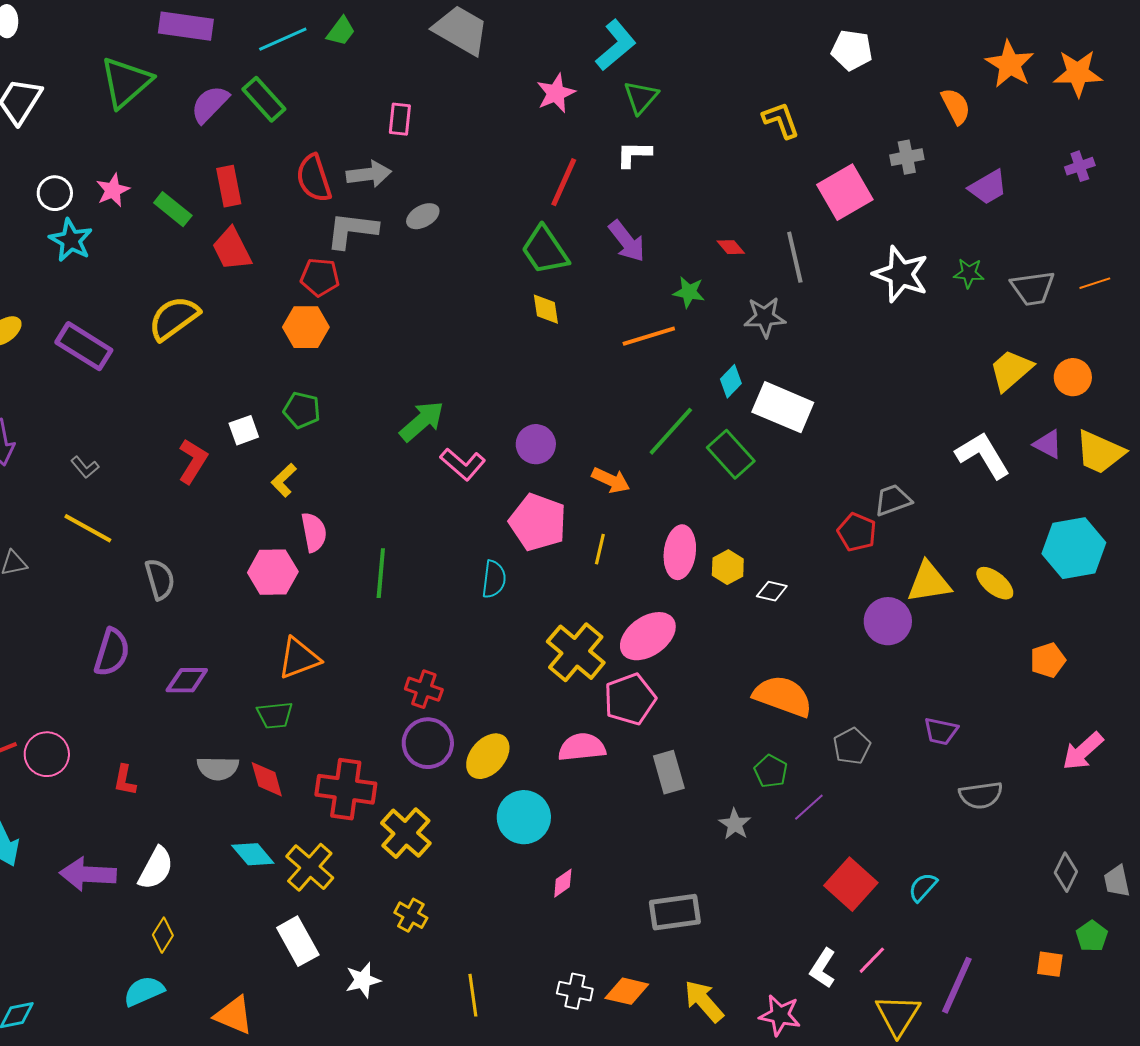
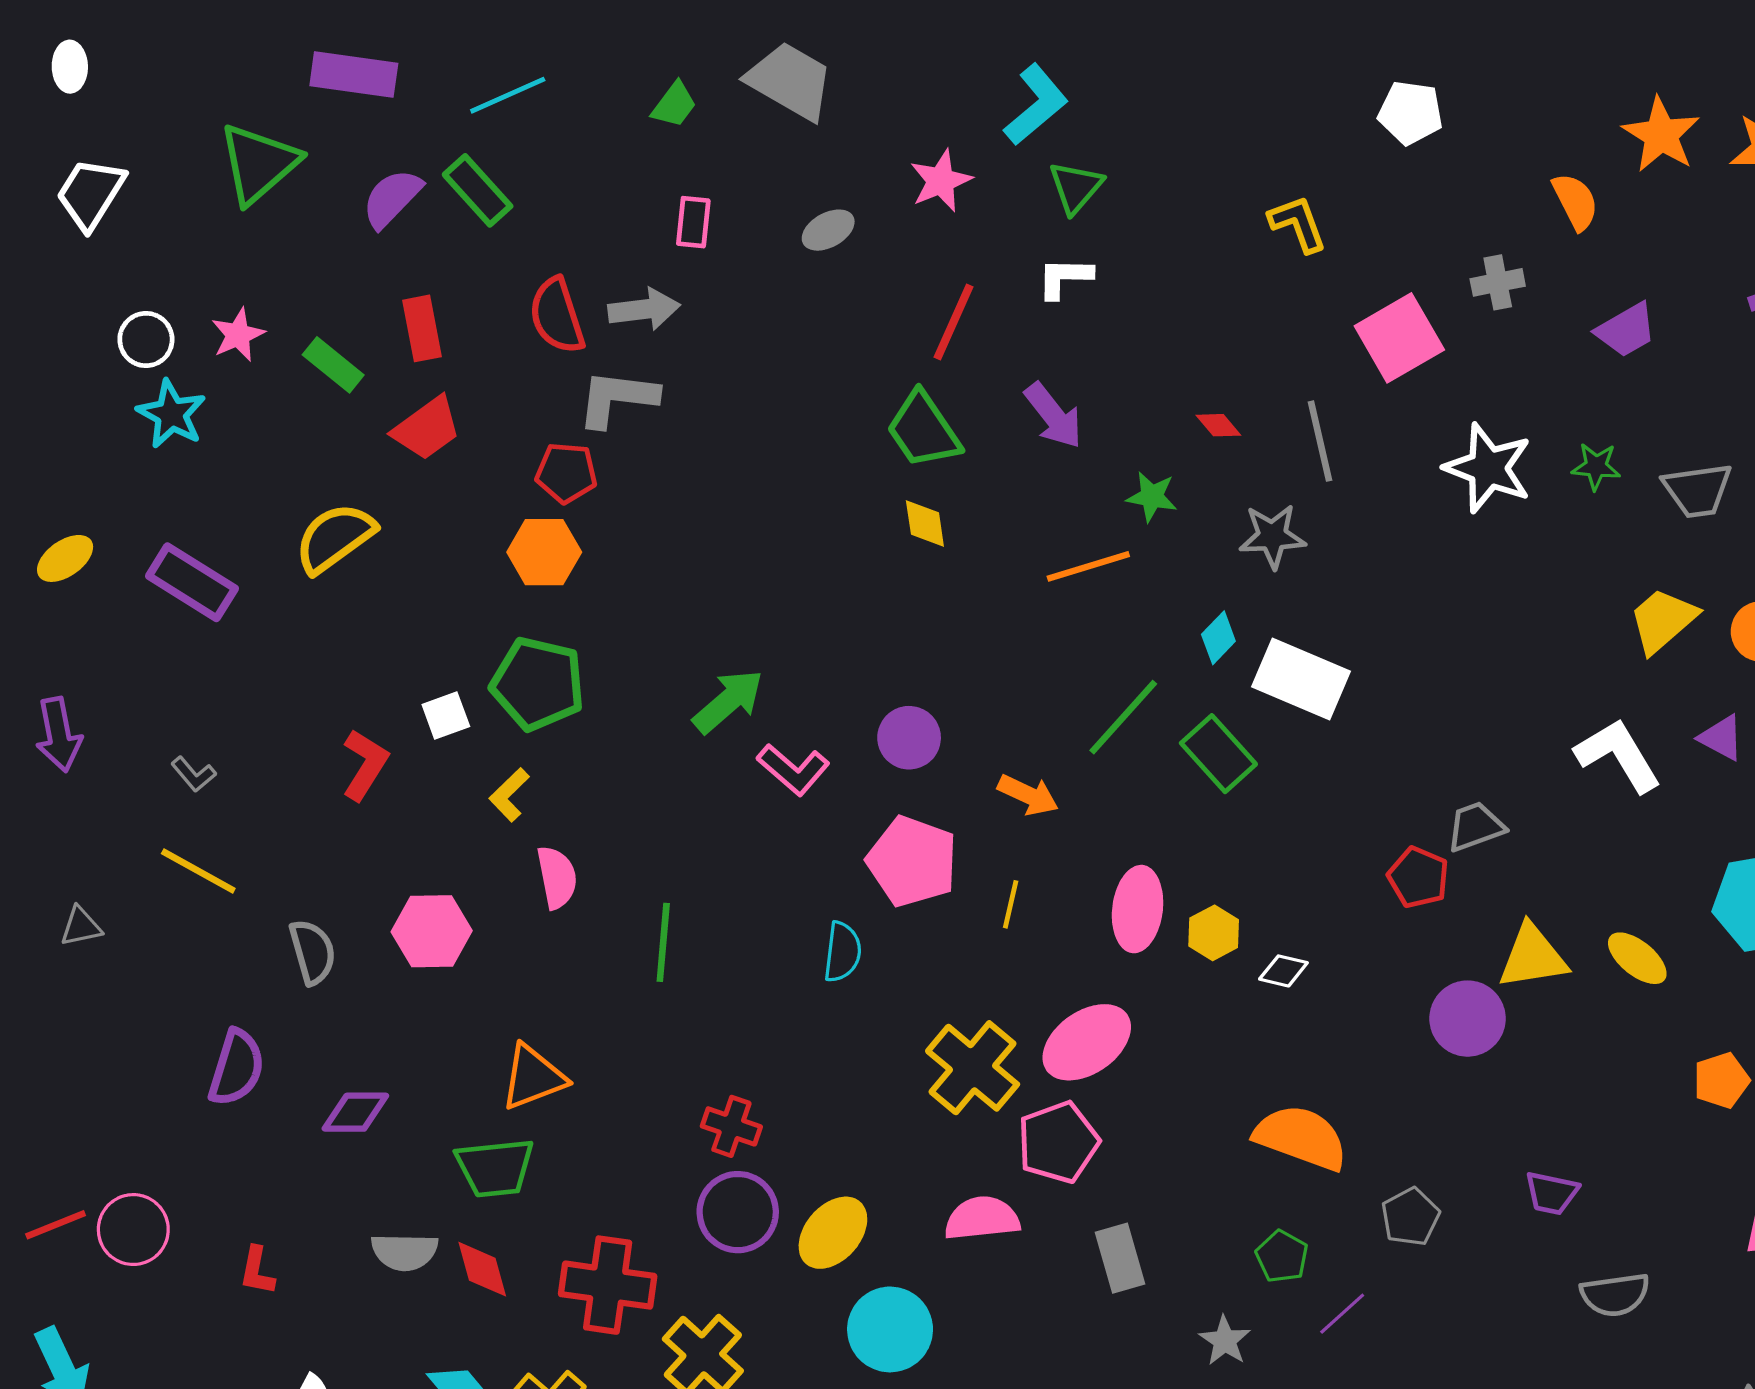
green trapezoid: (341, 31) -> (674, 105), moved
gray ellipse: (423, 216) -> (828, 230), moved
red trapezoid: (232, 249) -> (427, 428), turned -99
green pentagon: (302, 410) -> (538, 684), size x1.6
pink hexagon: (273, 572) -> (432, 931), moved
green trapezoid: (275, 715) -> (495, 1168), size x1.4

